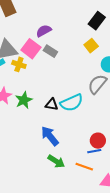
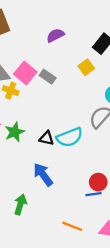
purple semicircle: (44, 31) -> (55, 35), moved
yellow square: (91, 46) -> (86, 67), moved
green arrow: (56, 161) -> (20, 205), moved, turned -108
orange line: (84, 167) -> (72, 226), moved

